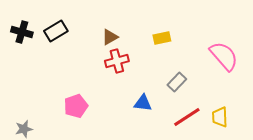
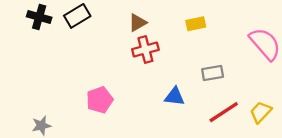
gray rectangle: (177, 82) -> (213, 73), turned 36
yellow trapezoid: (220, 117) -> (261, 112), turned 45

